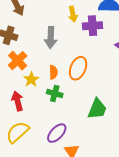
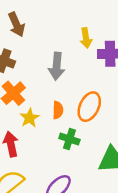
green cross: (55, 94) -> (69, 139), moved

